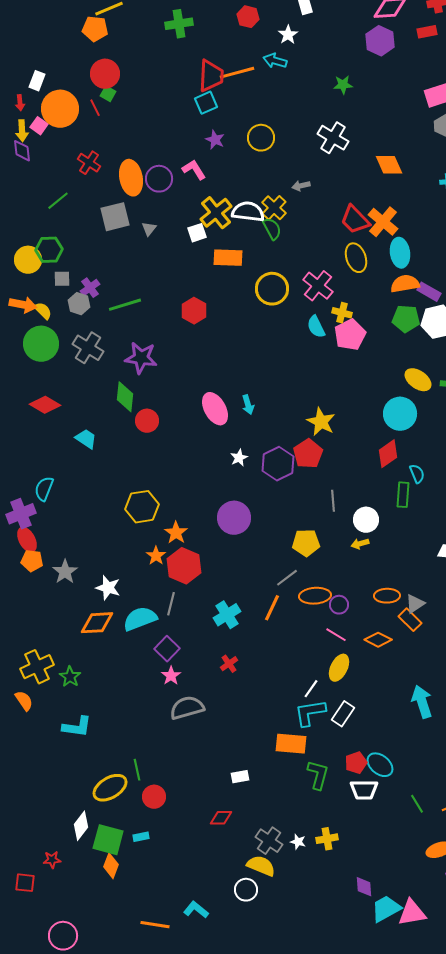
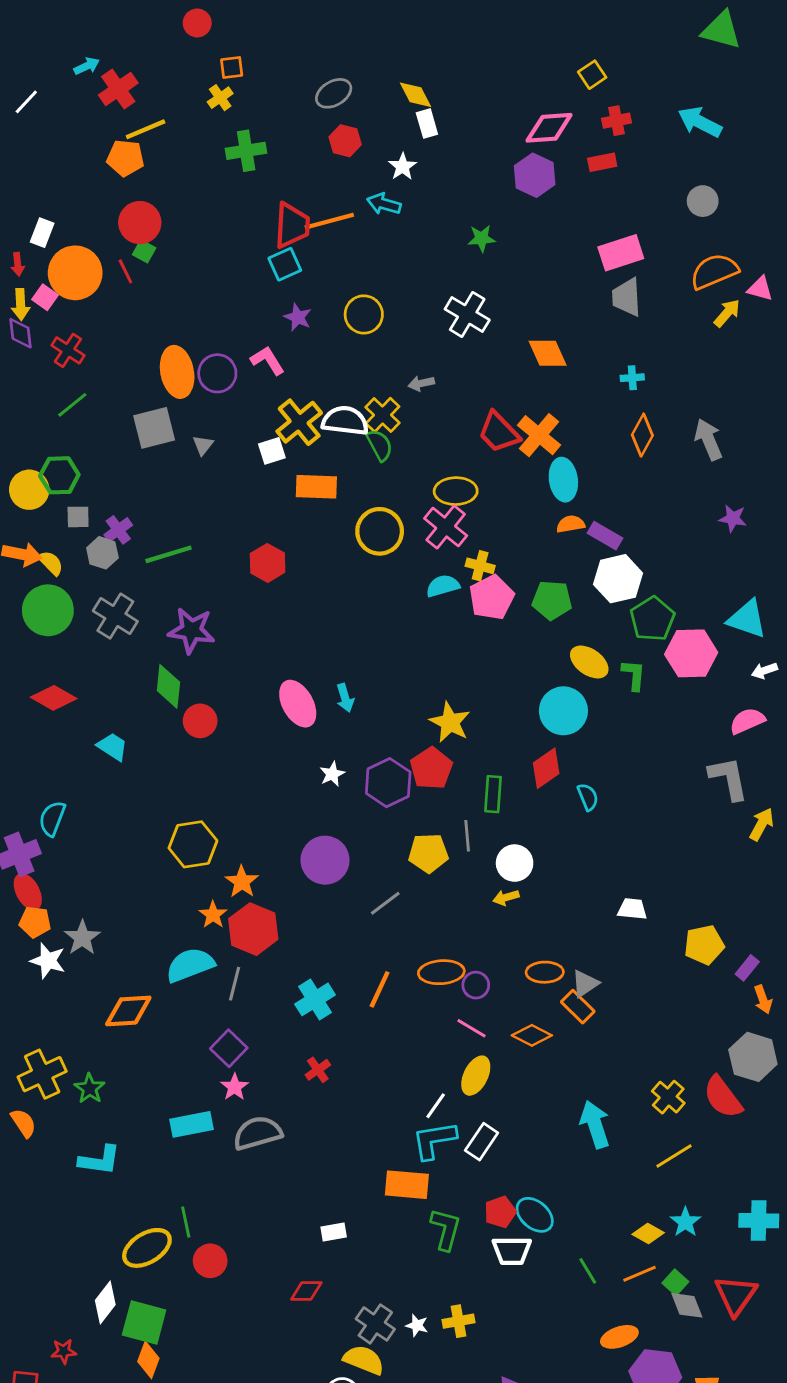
red cross: (89, 163) -> (68, 350), moved
yellow ellipse: (356, 258) -> (456, 491), moved, turned -72
orange semicircle: (405, 284) -> (571, 524), size x0.7
green pentagon: (406, 319) -> (552, 600), moved
cyan semicircle: (316, 327) -> (443, 586), turned 100
green rectangle: (403, 495) -> (493, 794), moved
yellow pentagon: (306, 543) -> (428, 853), moved
gray line: (287, 578) -> (385, 903), moved
white star: (108, 588) -> (48, 961), moved
cyan semicircle: (140, 619) -> (190, 965), moved
cyan rectangle: (141, 837) -> (191, 1124), moved, size x1.8

